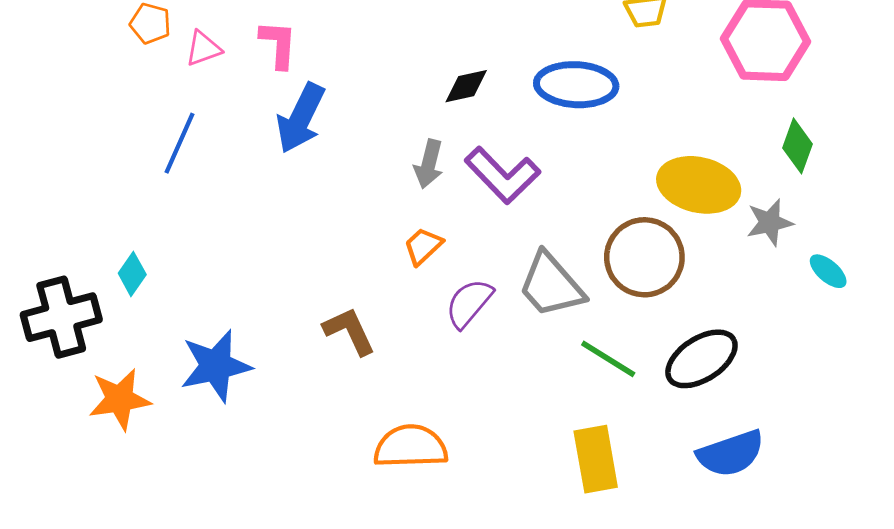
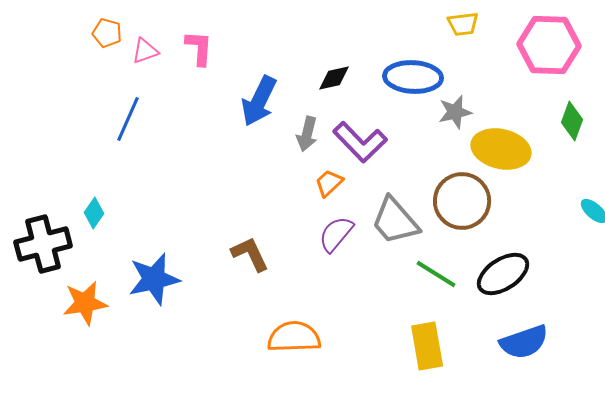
blue arrow: (301, 118) -> (259, 101), moved
gray star: (770, 222) -> (455, 112), moved
orange trapezoid: (423, 246) -> (329, 183), moved

